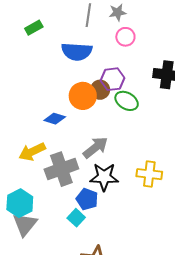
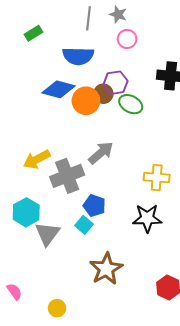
gray star: (118, 12) -> (118, 14), turned 30
blue diamond: (55, 119) -> (59, 89), moved, size x1.5
black star: (104, 177) -> (147, 218), moved
gray triangle: (25, 224) -> (47, 234), moved

